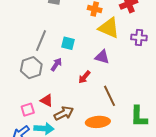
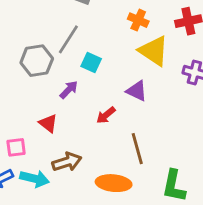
gray line: (41, 41) -> (68, 39), moved
gray hexagon: (31, 68) -> (37, 61), moved
red triangle: (47, 100) -> (48, 123), moved

